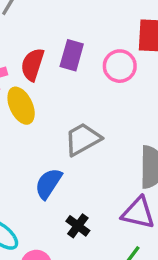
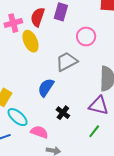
pink circle: (120, 66) -> (86, 36), moved

